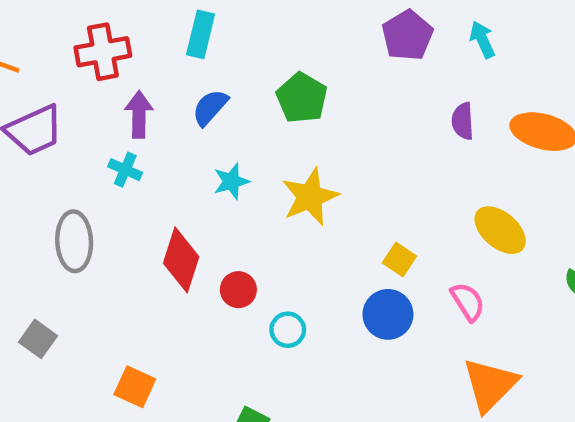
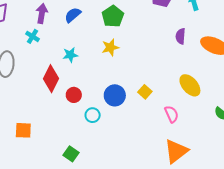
cyan star: (231, 181) -> (70, 55), moved
yellow star: (310, 197) -> (110, 47), moved, size x0.7
blue circle: (388, 314) -> (115, 95), moved
orange square: (135, 387) -> (23, 130), turned -30

